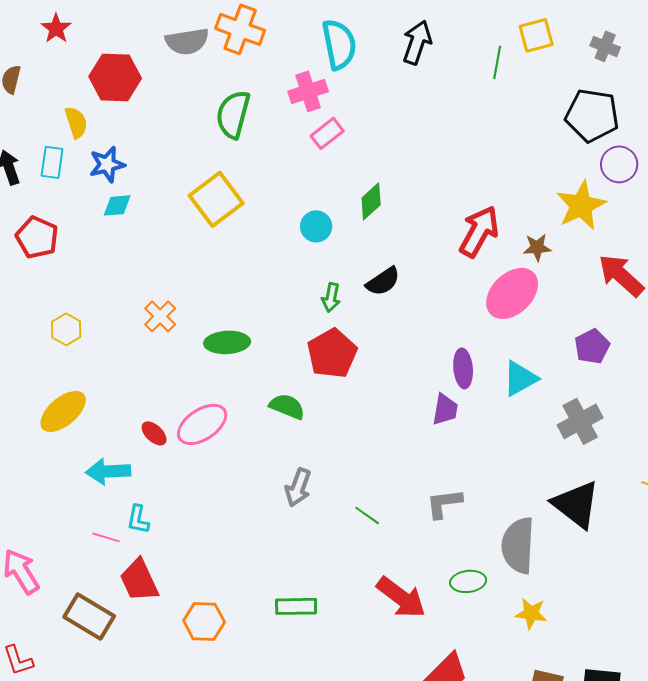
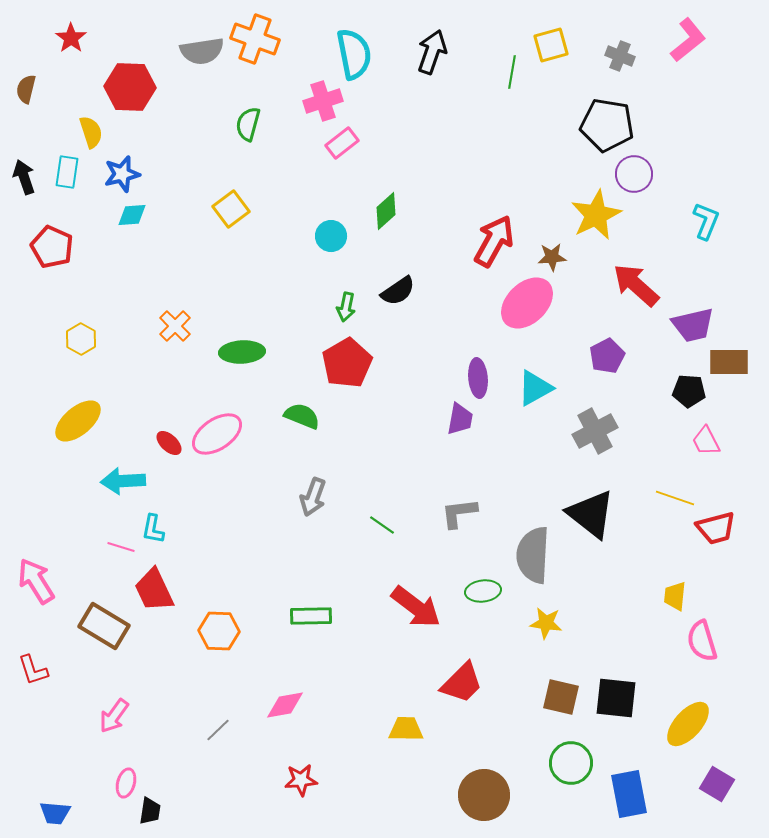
green semicircle: (233, 114) -> (248, 124), size x0.7
yellow square: (216, 199) -> (231, 209), size x0.7

